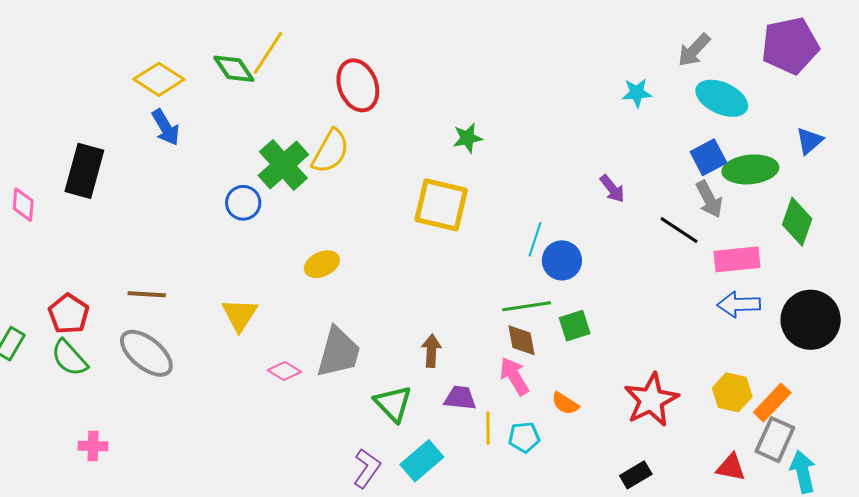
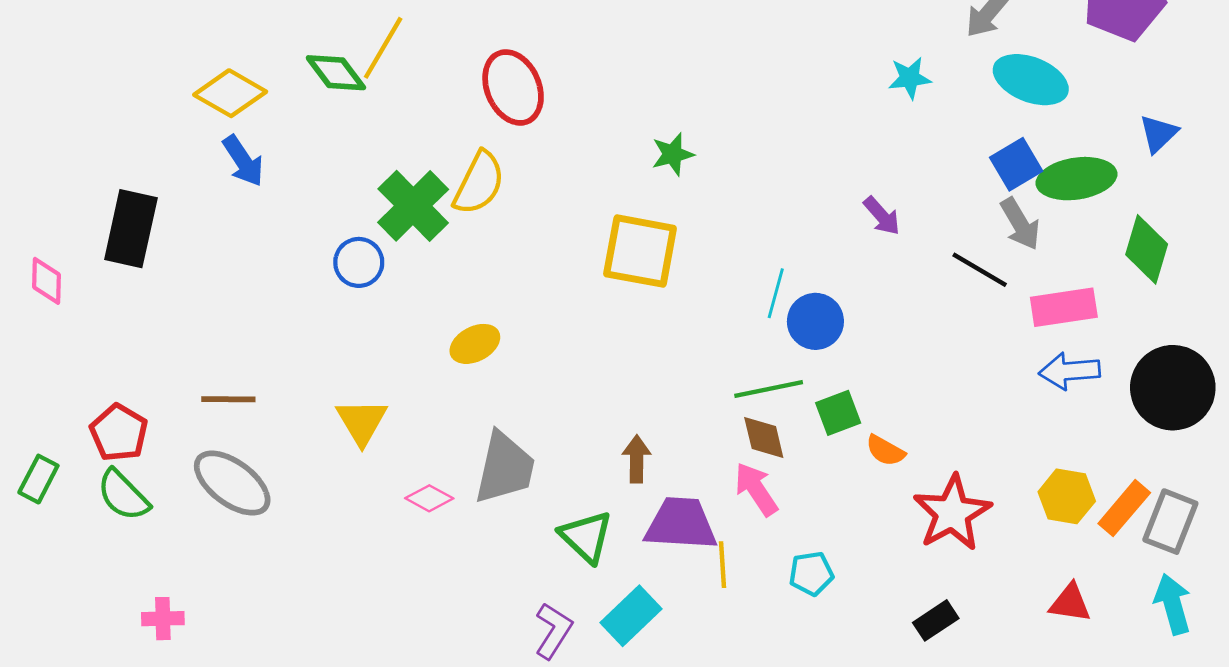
purple trapezoid: (460, 398) -> (681, 524), size x1.6
orange semicircle: (565, 403) -> (885, 451), moved
cyan pentagon: (524, 437) -> (811, 573), moved
gray rectangle: (775, 440) -> (1170, 522), moved

